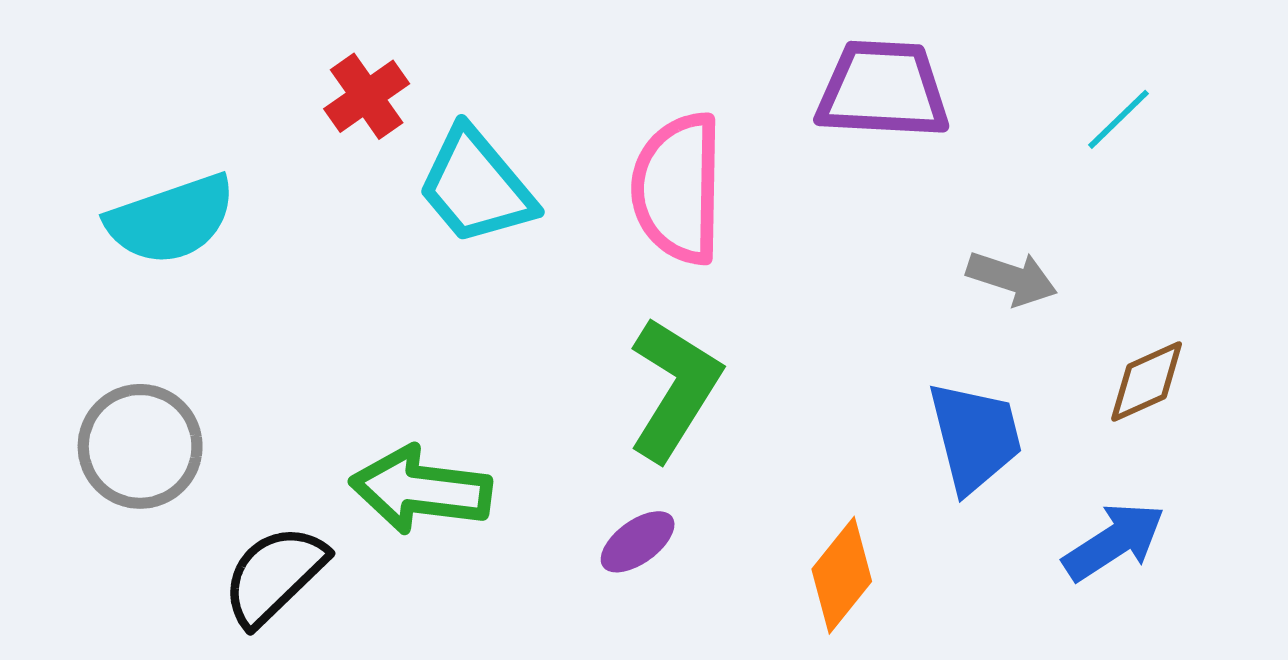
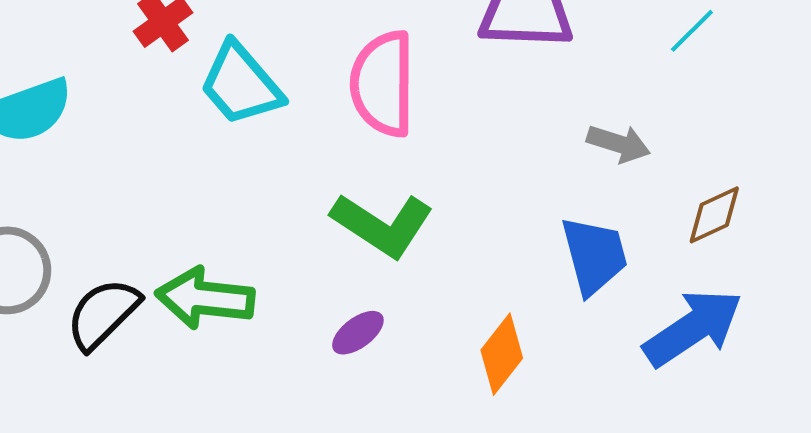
green L-shape: (674, 389) -> (382, 225), turned 92
blue arrow: (1114, 542) -> (693, 328), size x1.4
black semicircle: (274, 575) -> (103, 314), moved

